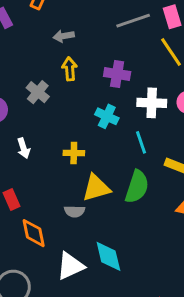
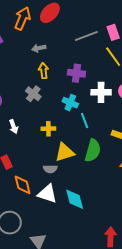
gray cross: (38, 92) -> (33, 94), moved
cyan line: (141, 142) -> (85, 120), moved
white triangle: (70, 266) -> (47, 194), moved, turned 45

